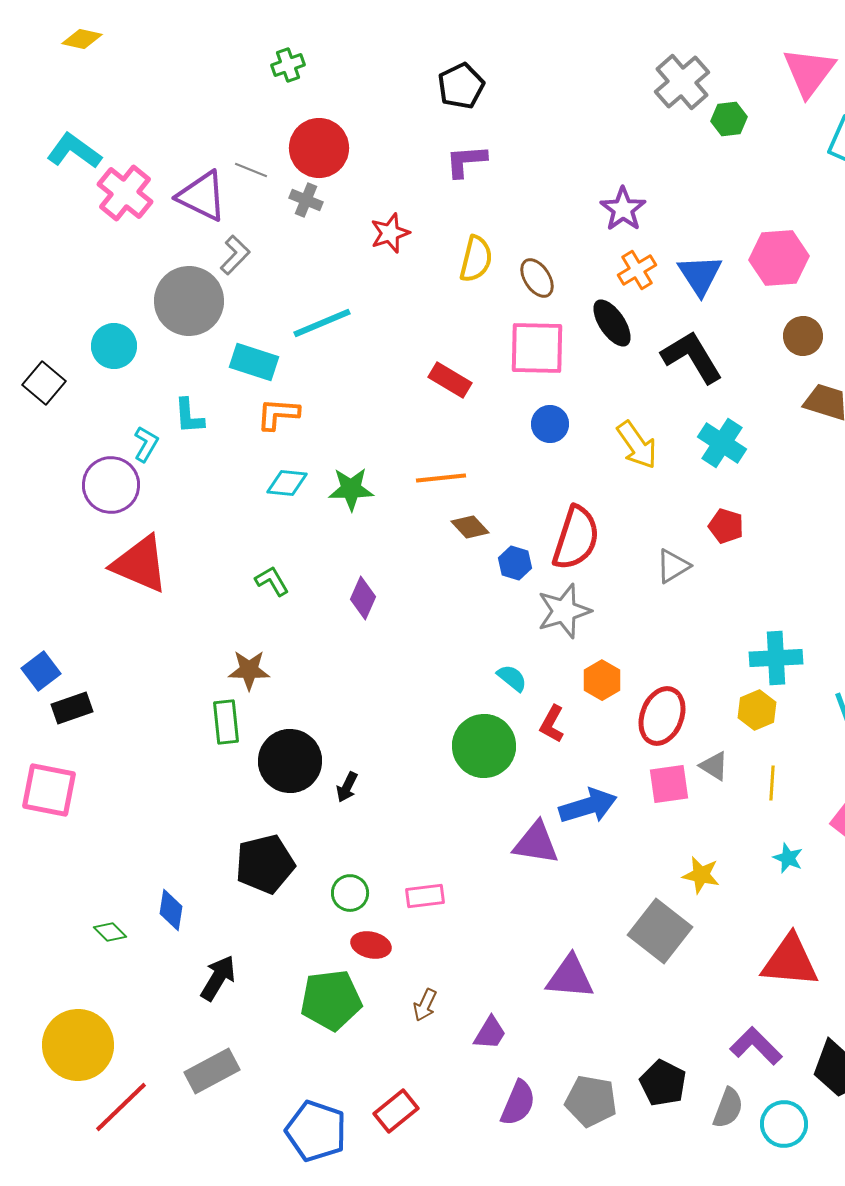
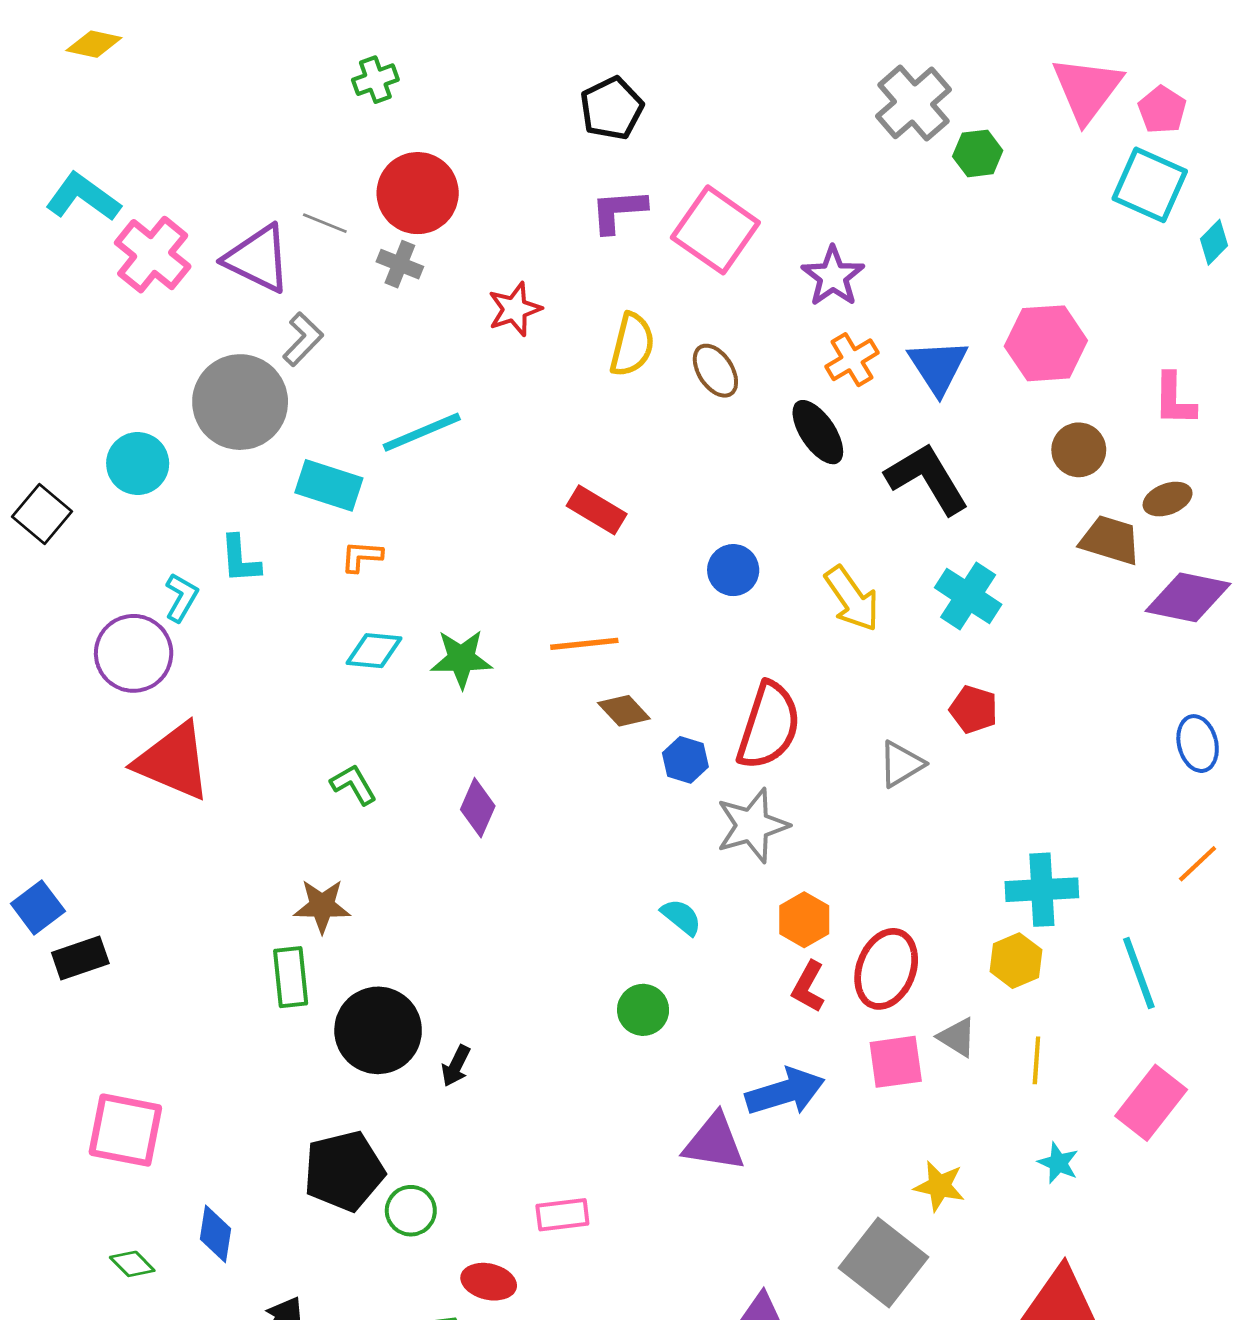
pink square: (537, 348) -> (715, 230), moved, turned 34
orange L-shape: (278, 414) -> (362, 556), size x0.7
red L-shape: (552, 724) -> (808, 987), moved
green circle: (484, 746) -> (643, 1010), size x0.6
pink square: (49, 790) -> (125, 1130), moved
green circle: (350, 893) -> (411, 1211), moved

